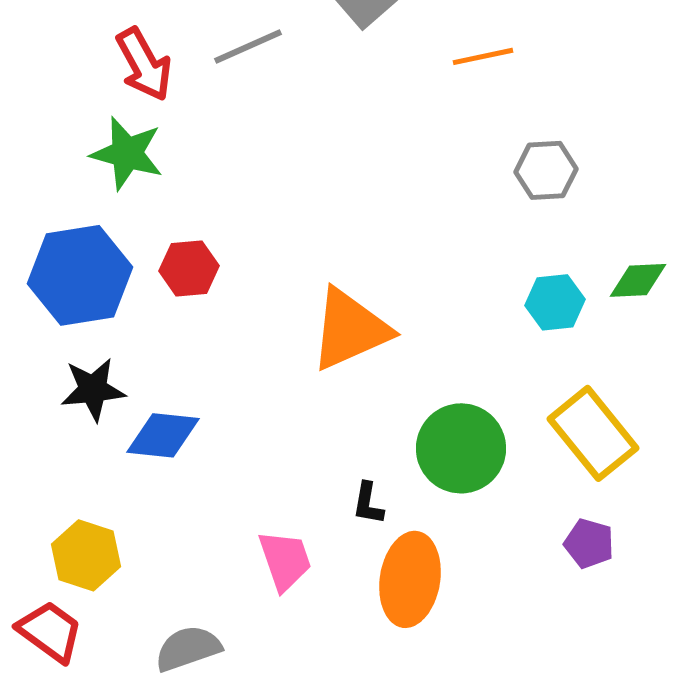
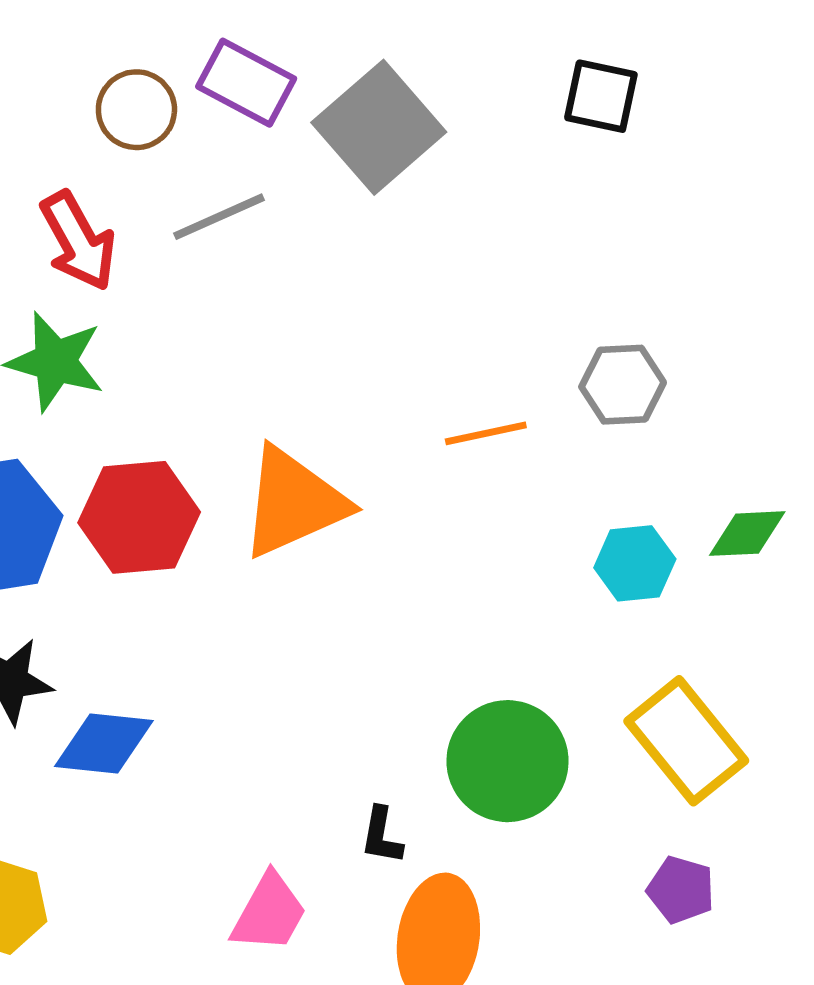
orange line: (483, 56) -> (486, 433), moved
red hexagon: (189, 268) -> (139, 517), size x1.5
orange triangle: (350, 329) -> (294, 502), moved
pink trapezoid: (285, 560) -> (269, 913), turned 48

